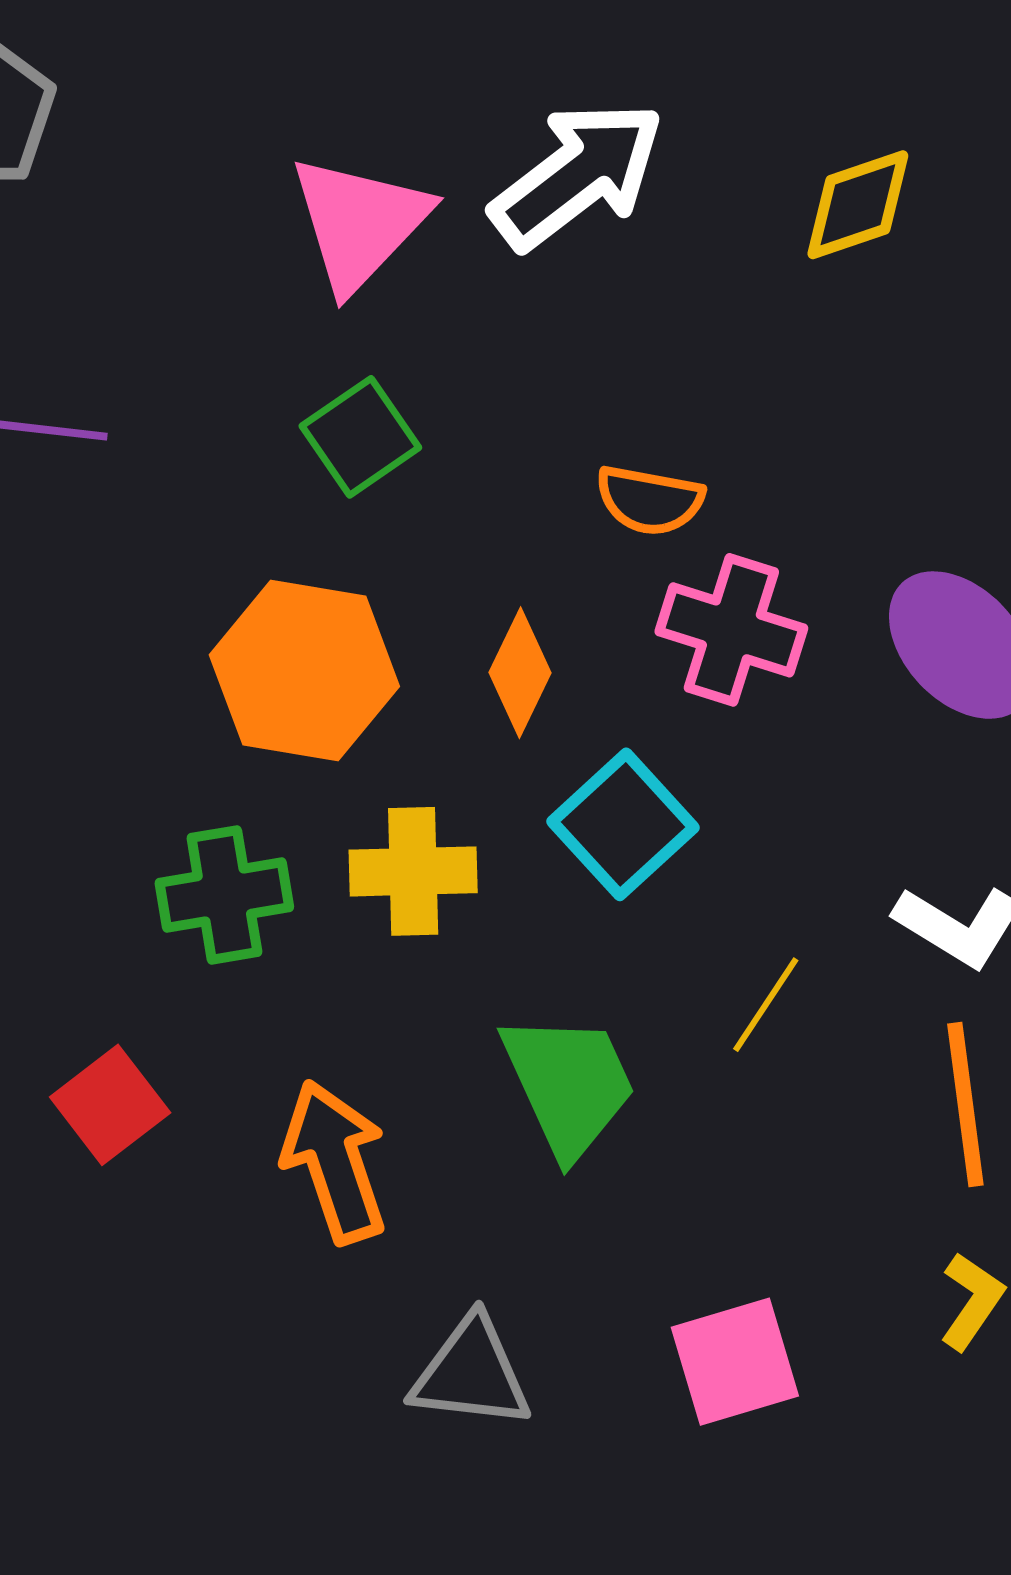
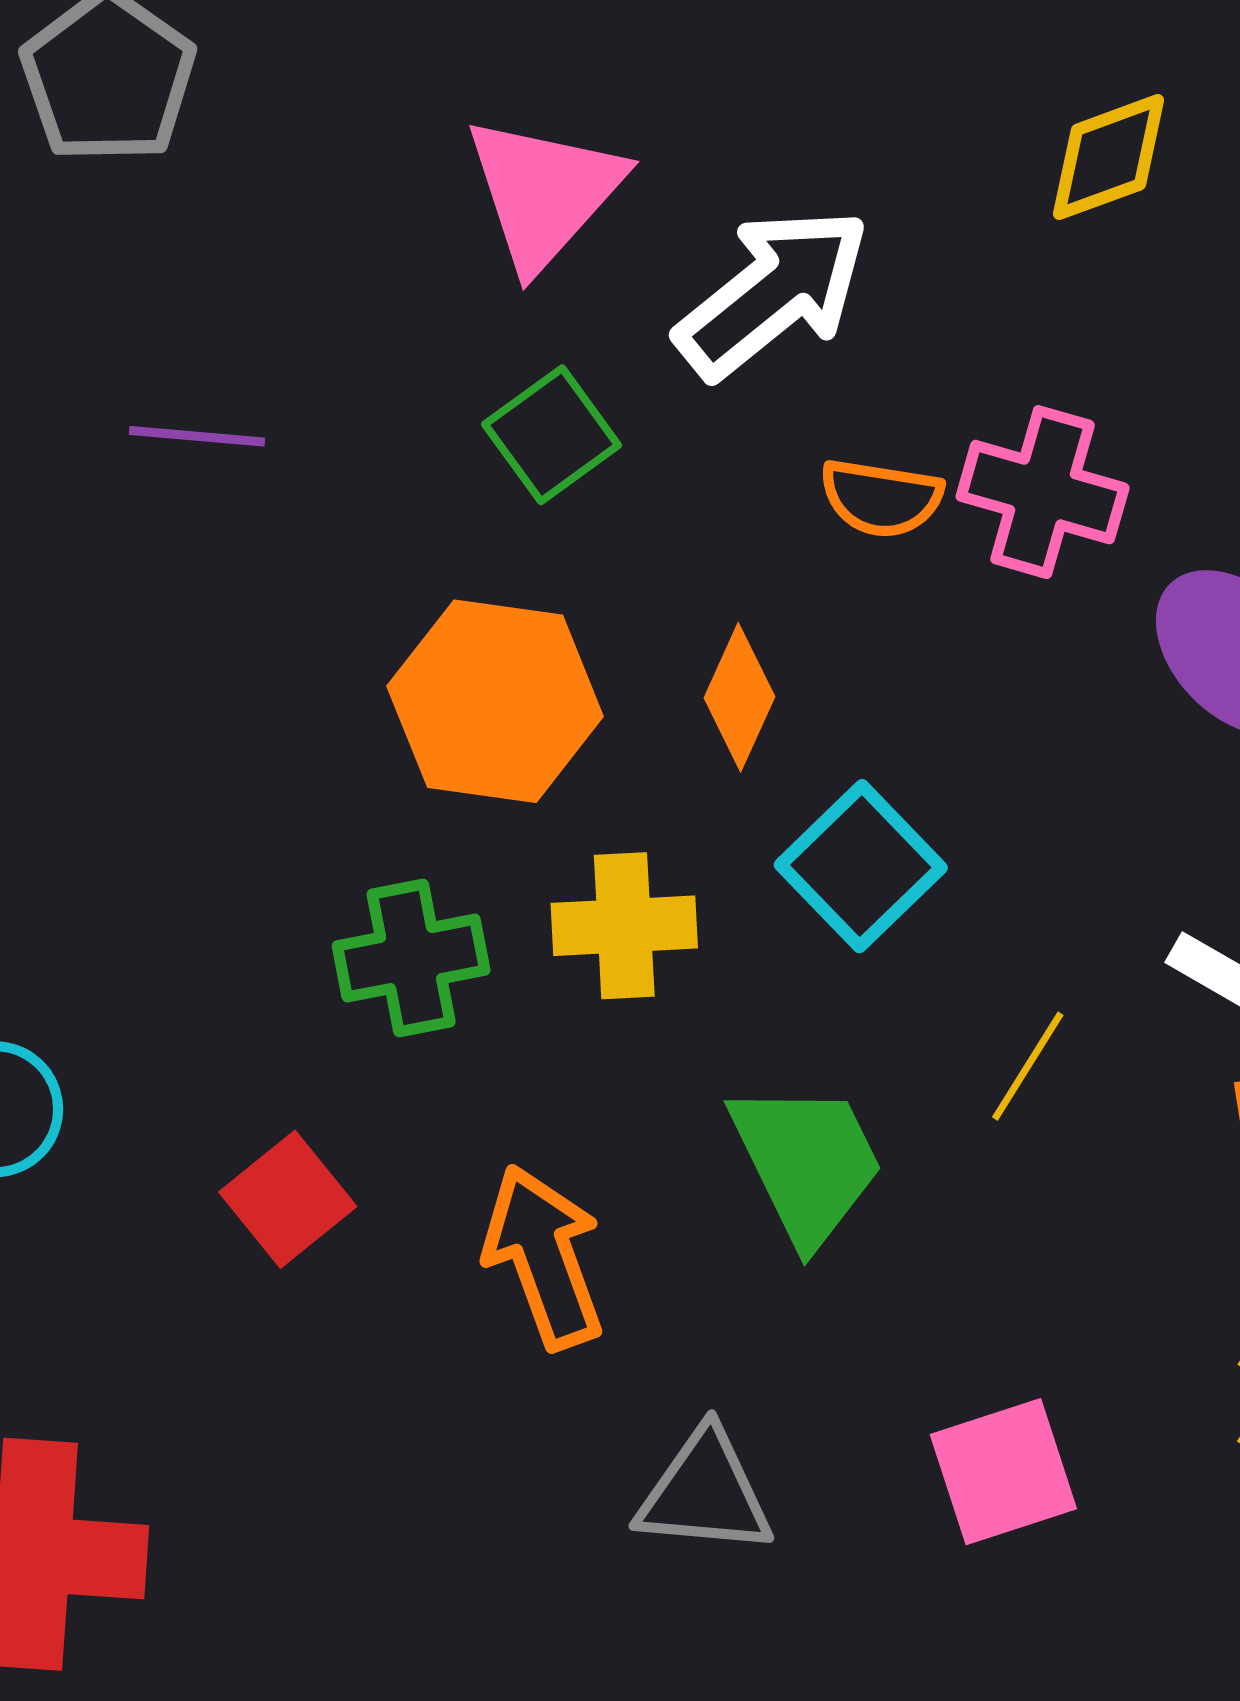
white arrow: (577, 175) -> (773, 293), moved
pink cross: (731, 630) -> (1043, 492), moved

